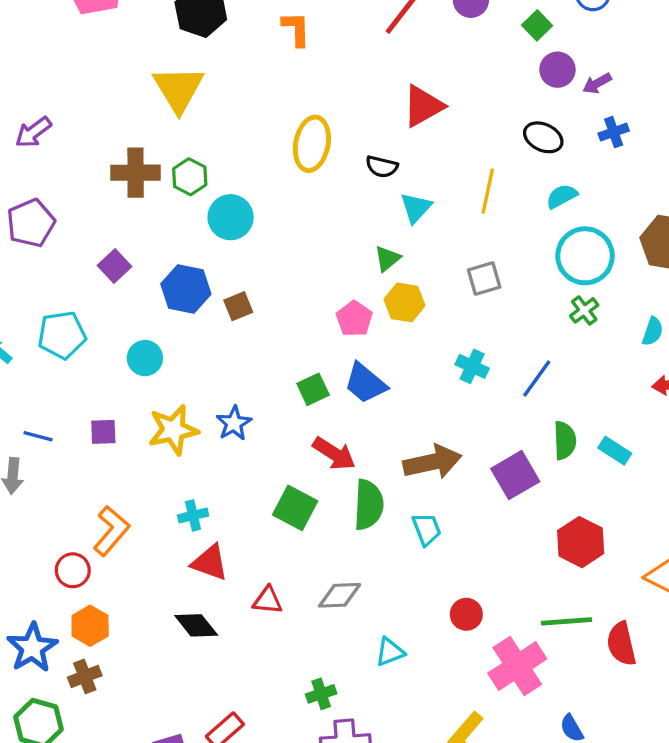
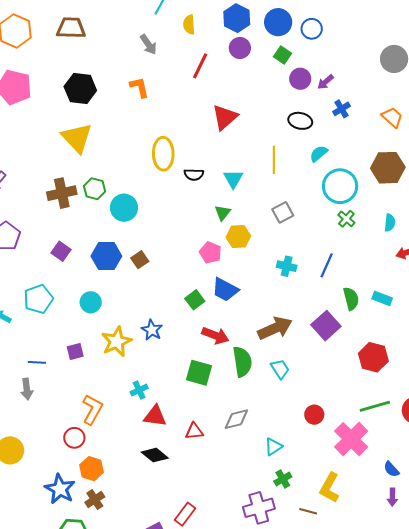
black semicircle: (382, 167) -> (194, 175), moved
green cross: (321, 694) -> (283, 479), moved

